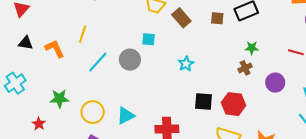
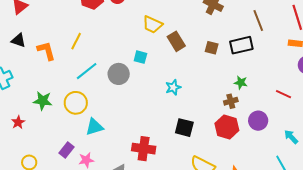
red hexagon: (234, 104) -> (227, 127), moved
yellow circle: (93, 112) -> (76, 103), moved
cyan triangle: (126, 116) -> (94, 127), moved

